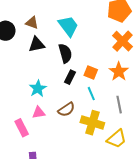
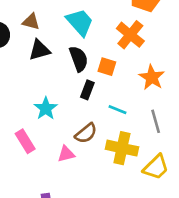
orange cross: (123, 41) -> (130, 35), moved
orange square: (91, 73) -> (107, 67), moved
cyan line: (91, 94) -> (117, 110), turned -40
pink triangle: (39, 112) -> (66, 154), moved
pink rectangle: (22, 128) -> (25, 141), moved

